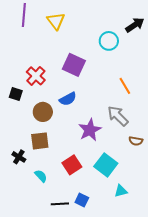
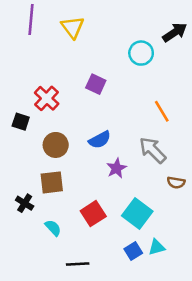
purple square: (74, 65) -> (96, 84), size x0.7
blue semicircle: (68, 99) -> (100, 140), moved
purple star: (90, 130) -> (116, 168), size x0.7
blue square: (82, 200) -> (133, 251), moved, turned 32

